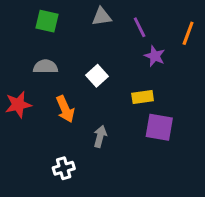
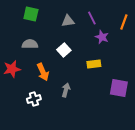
gray triangle: (102, 17) -> (68, 21), moved
purple square: (159, 127) -> (119, 88), moved
white cross: (64, 168) -> (34, 99), moved

